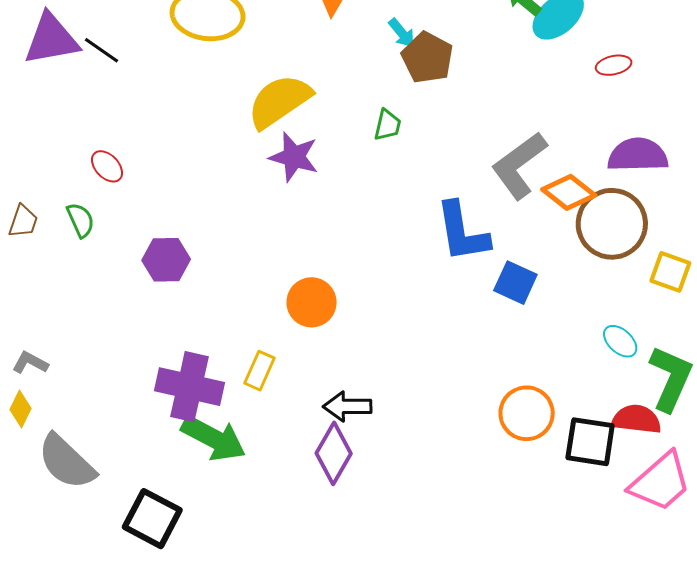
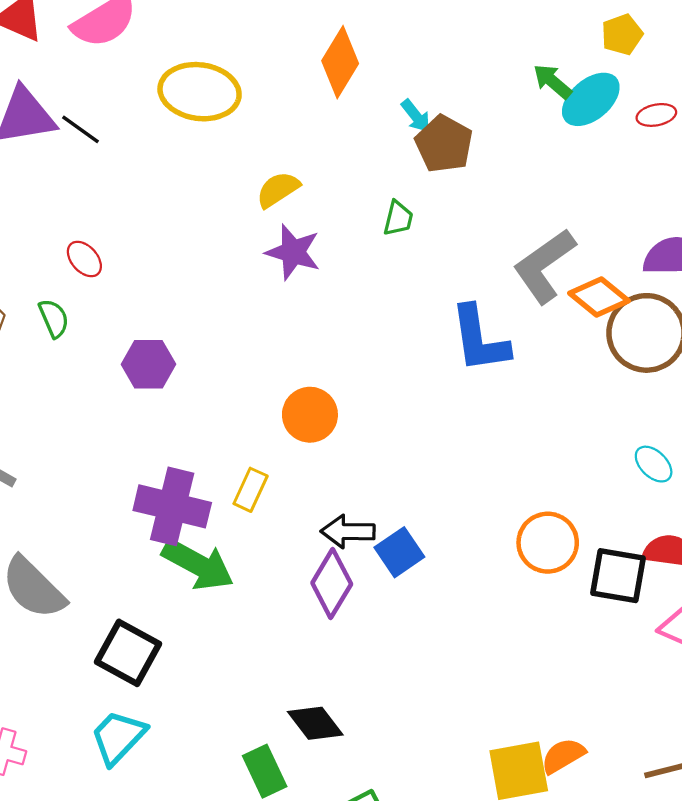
red ellipse: (614, 65) -> (656, 115), moved
yellow semicircle: (279, 101) -> (278, 190), size x0.6
blue square: (515, 283) -> (399, 552), moved, turned 30

